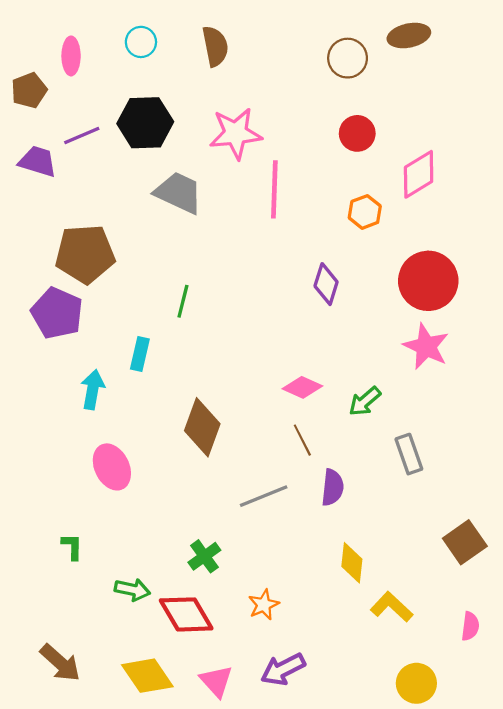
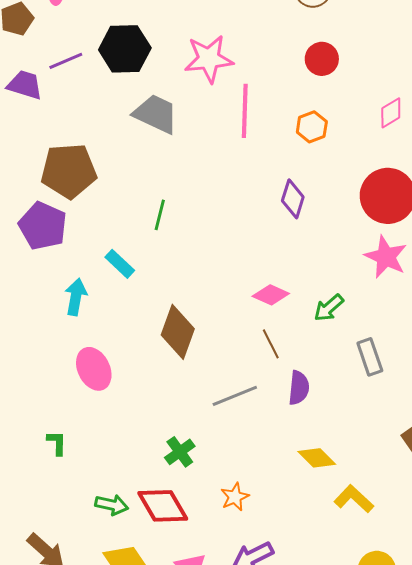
pink diamond: (419, 174) -> (391, 113), moved, size x0.7
orange hexagon: (365, 212) -> (312, 127), moved
cyan rectangle: (140, 354) -> (120, 264), turned -60
yellow diamond: (352, 563) -> (317, 458), turned -51
green arrow: (132, 590) -> (112, 505), moved

